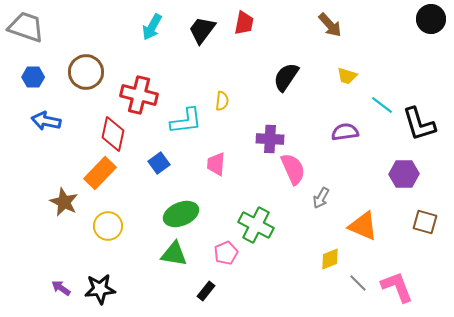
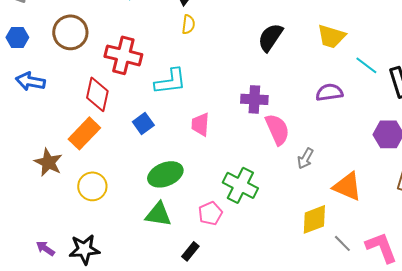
yellow trapezoid: (347, 76) -> (331, 36), size x1.4
yellow semicircle: (222, 101) -> (188, 24), moved
yellow diamond: (330, 259) -> (314, 219), size x1.4

